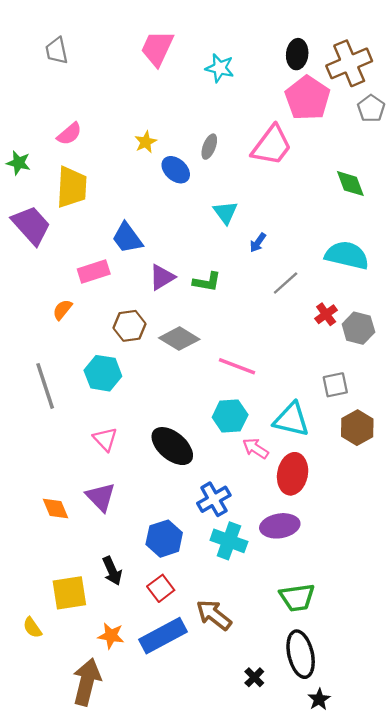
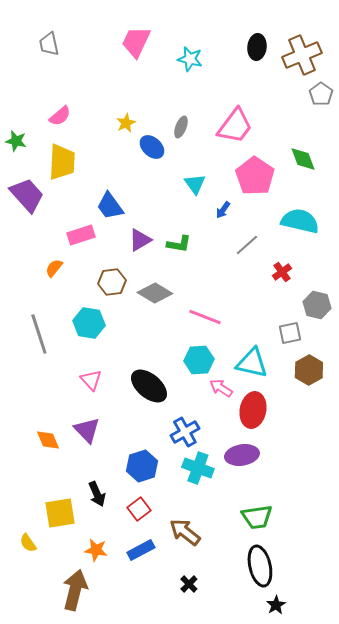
pink pentagon: (308, 98) -> (255, 176), moved
gray hexagon: (358, 328) -> (317, 305), moved
blue rectangle: (163, 636) -> (141, 550), size x0.7
black cross: (254, 677) -> (189, 584), moved

